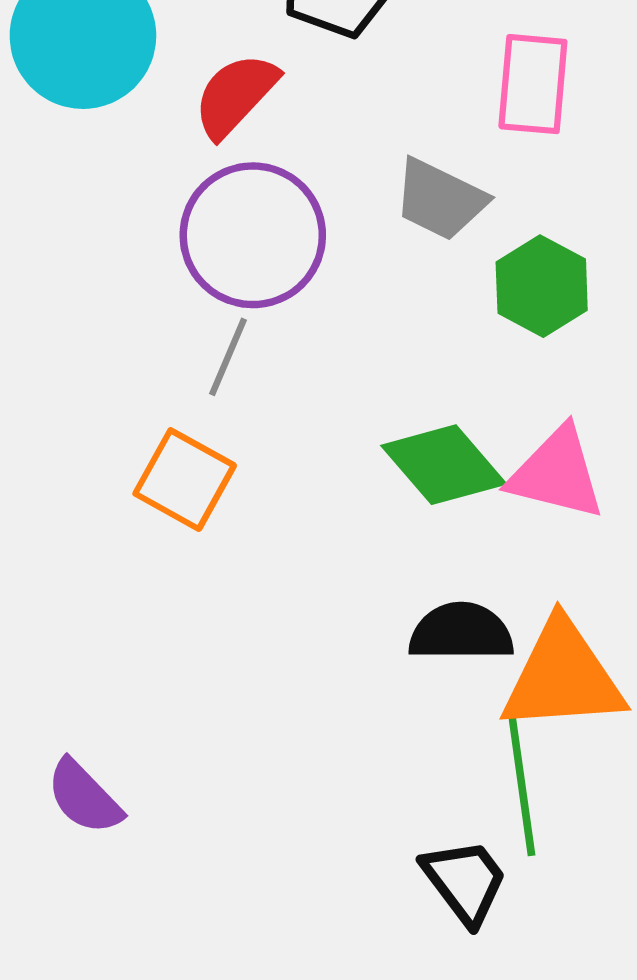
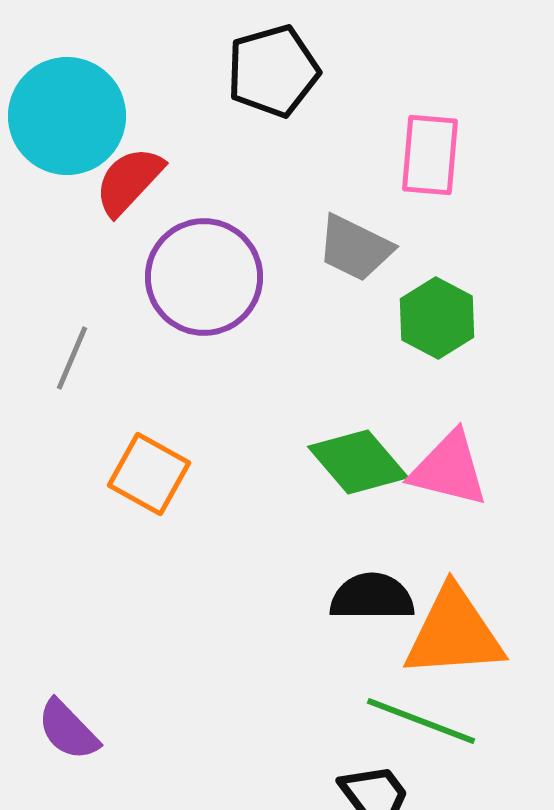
red semicircle: (235, 95) -> (129, 181), moved
gray line: (228, 357) -> (72, 358), moved
green line: (522, 786) -> (421, 721), turned -61

